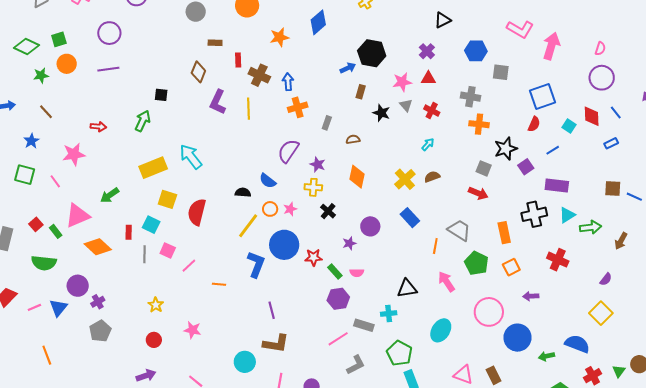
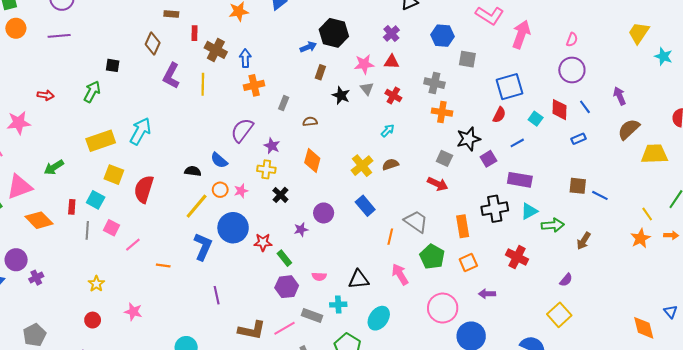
cyan arrow: (191, 157) -> (140, 131), turned 64
pink semicircle: (357, 273) -> (319, 276), moved
cyan ellipse: (441, 330) -> (379, 318), moved
gray pentagon: (100, 331) -> (34, 335), moved
brown L-shape: (276, 343) -> (252, 330), moved

